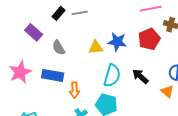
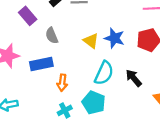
yellow triangle: (96, 47) -> (91, 41), turned 35
blue rectangle: (53, 75) -> (41, 64), turned -30

